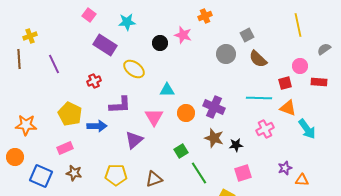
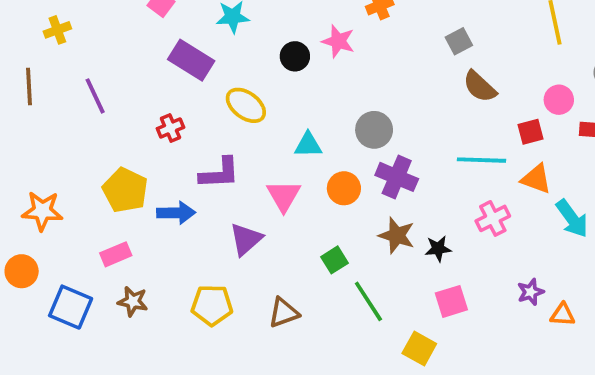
yellow cross: (30, 36) -> (57, 30), moved
gray circle: (226, 54) -> (374, 130), moved

